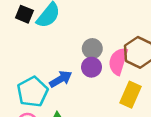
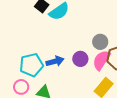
gray circle: (92, 49) -> (100, 42), moved

